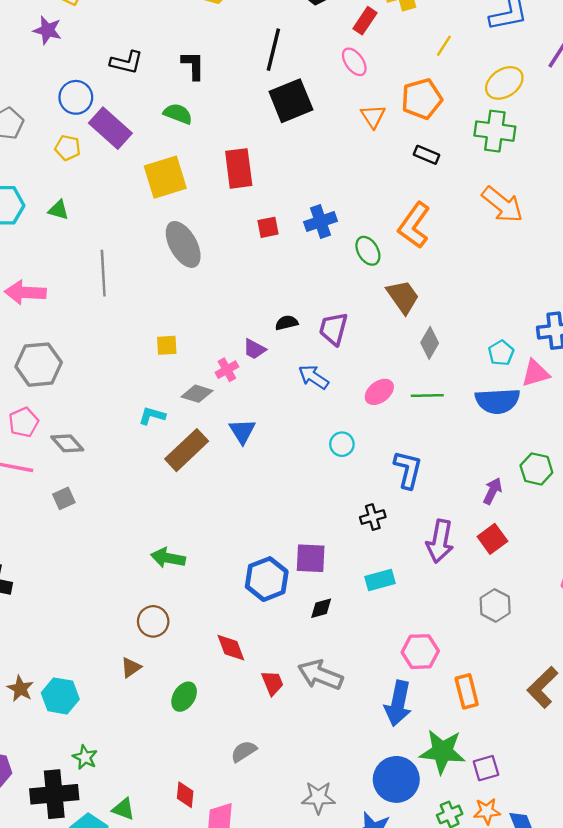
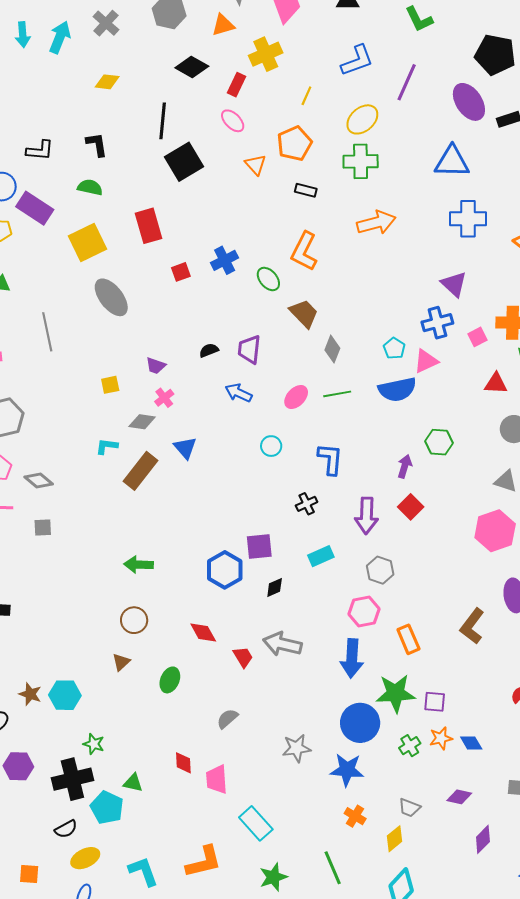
orange arrow: (502, 205) -> (376, 223), turned -45
purple trapezoid: (254, 349) -> (156, 366), moved
gray square: (64, 498) -> (43, 528), turned 30
gray hexagon: (495, 605) -> (380, 570), moved
purple square: (486, 768) -> (435, 702), turned 30

